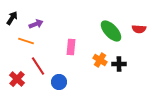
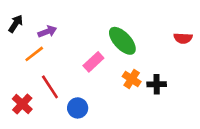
green ellipse: (111, 31) -> (122, 41), moved
orange line: (26, 41) -> (34, 54), turned -56
pink rectangle: (71, 47) -> (93, 62), turned 42

